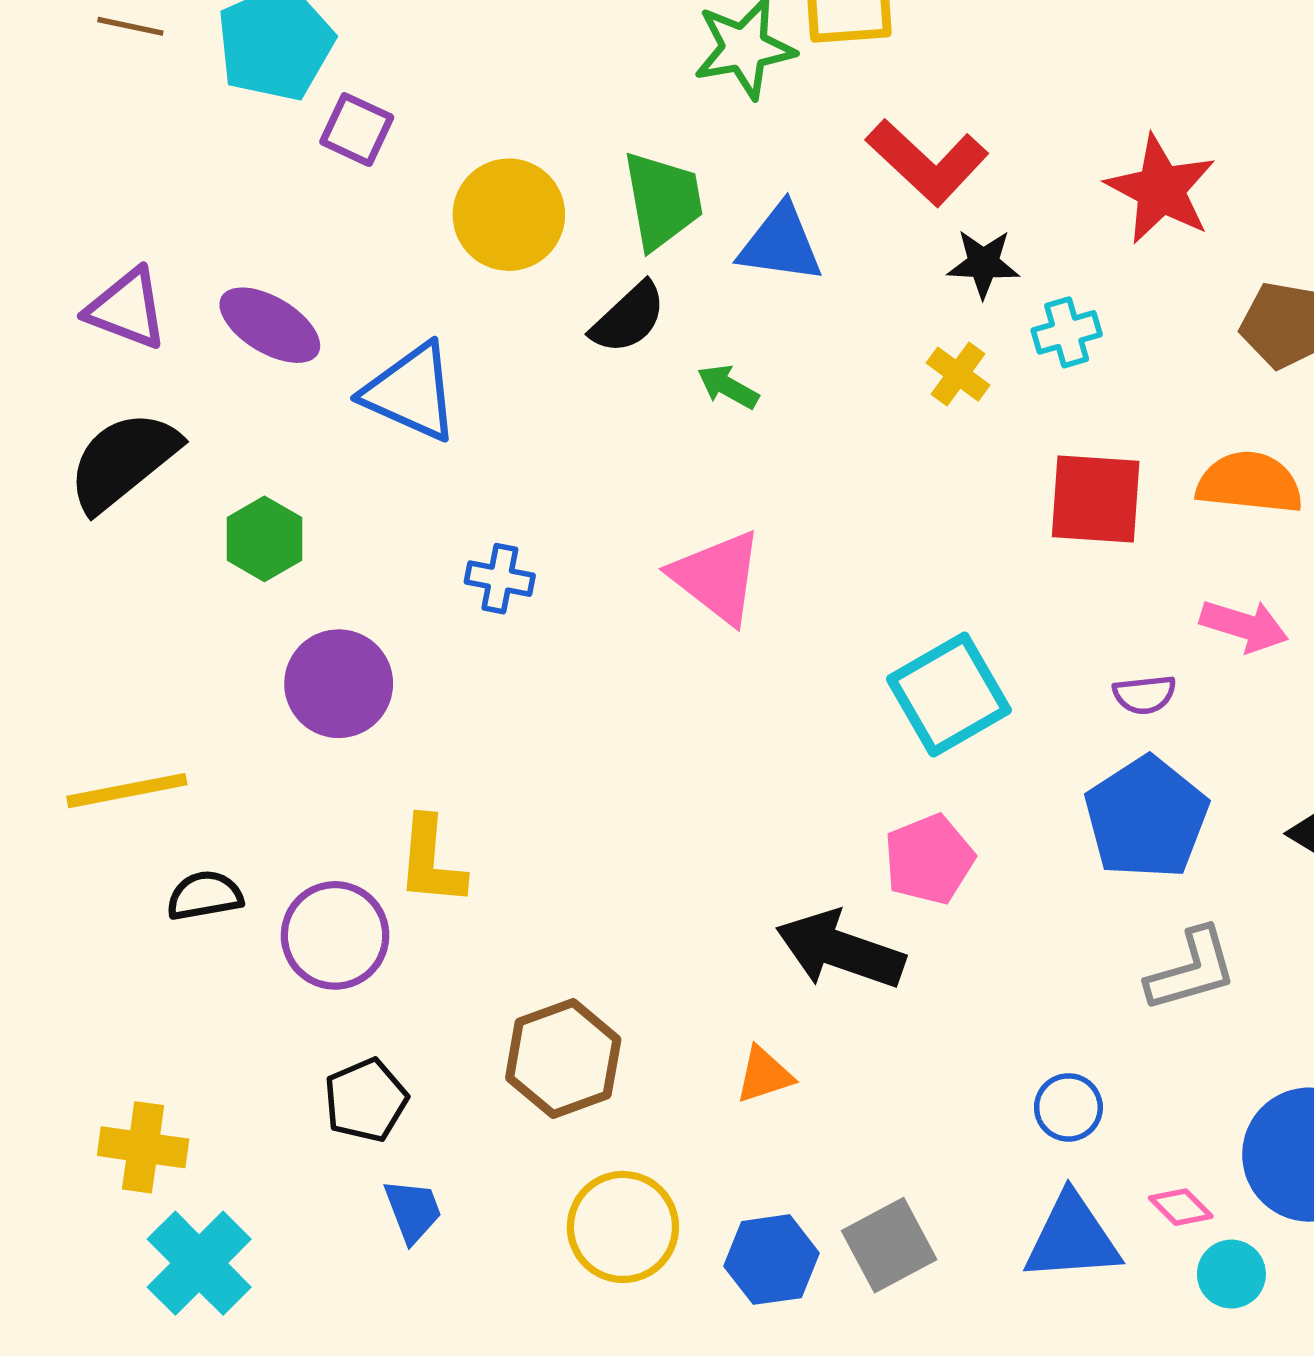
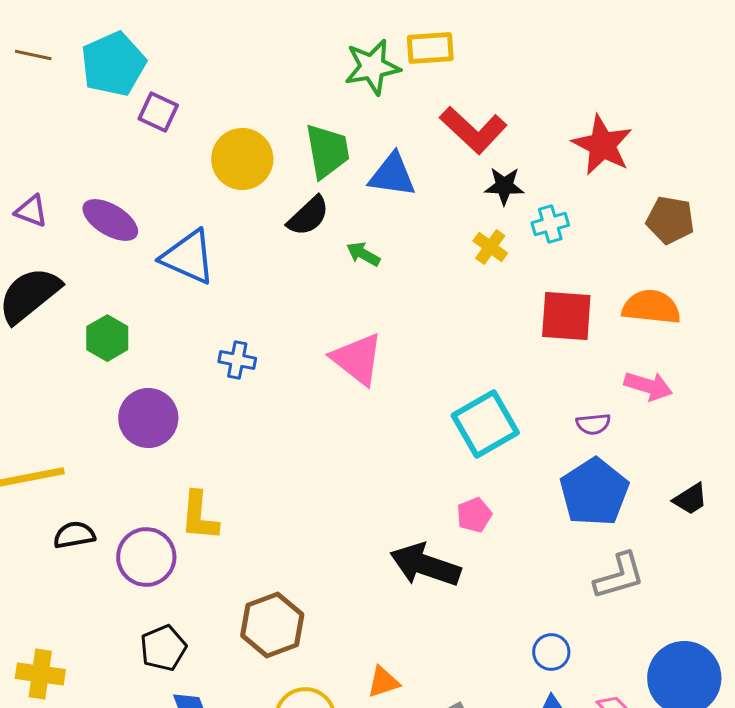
purple triangle: (127, 309) -> (31, 211), size x0.7
pink pentagon: (929, 859) -> (474, 515), size x0.7
orange triangle: (764, 1075) -> (383, 682), moved

